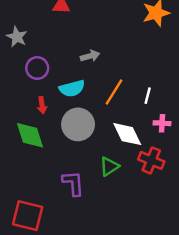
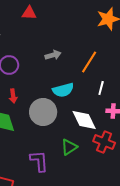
cyan semicircle: (72, 88) -> (63, 90), moved
orange line: (114, 92) -> (89, 62), moved

